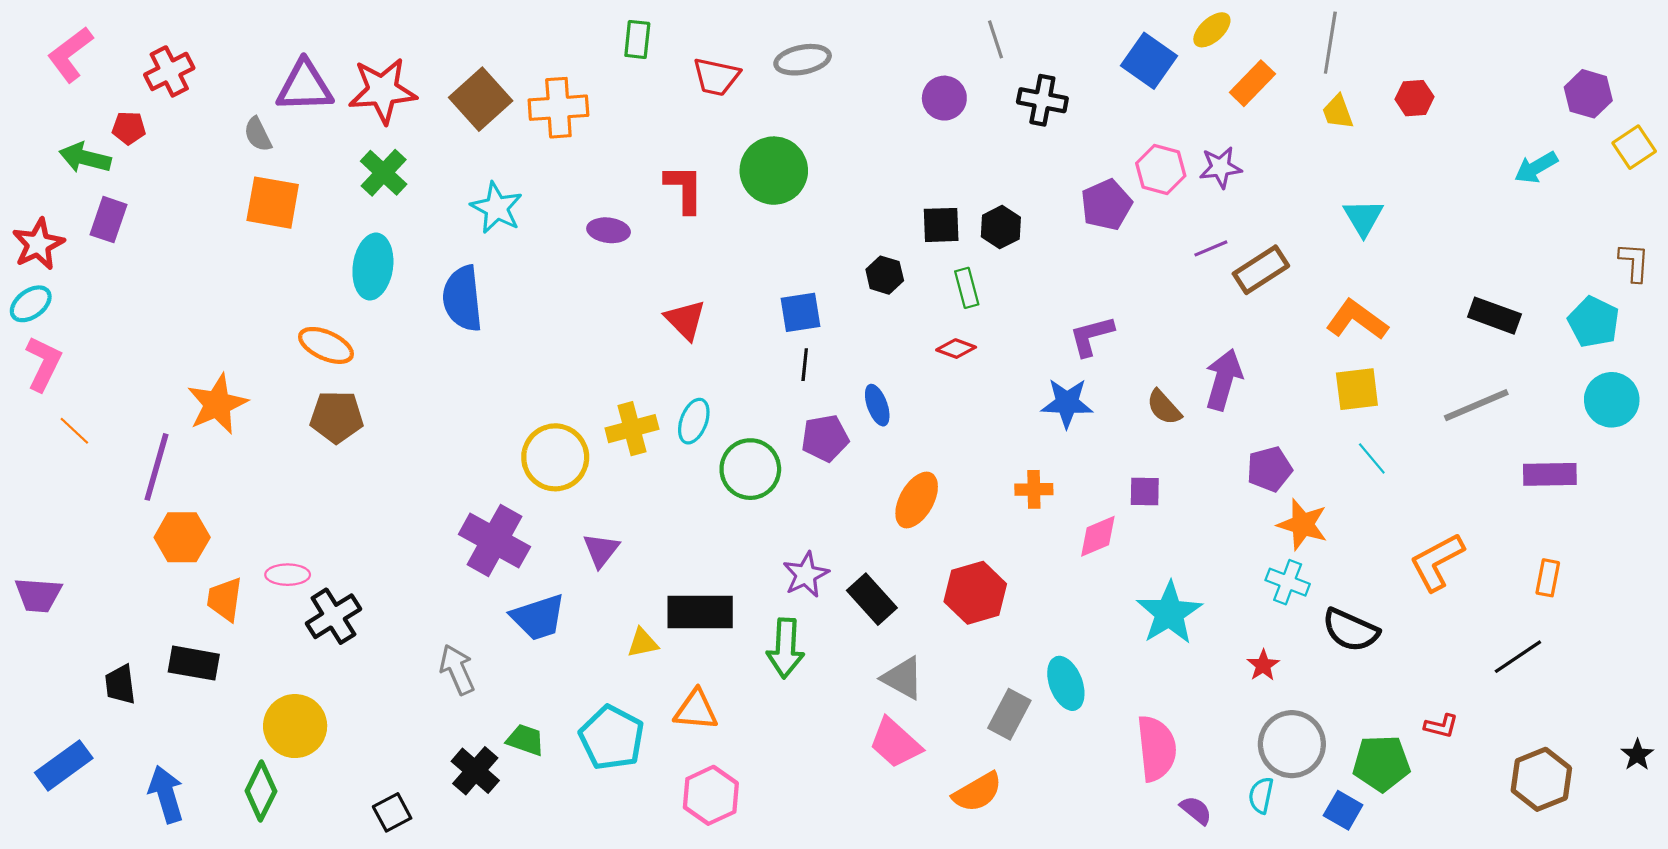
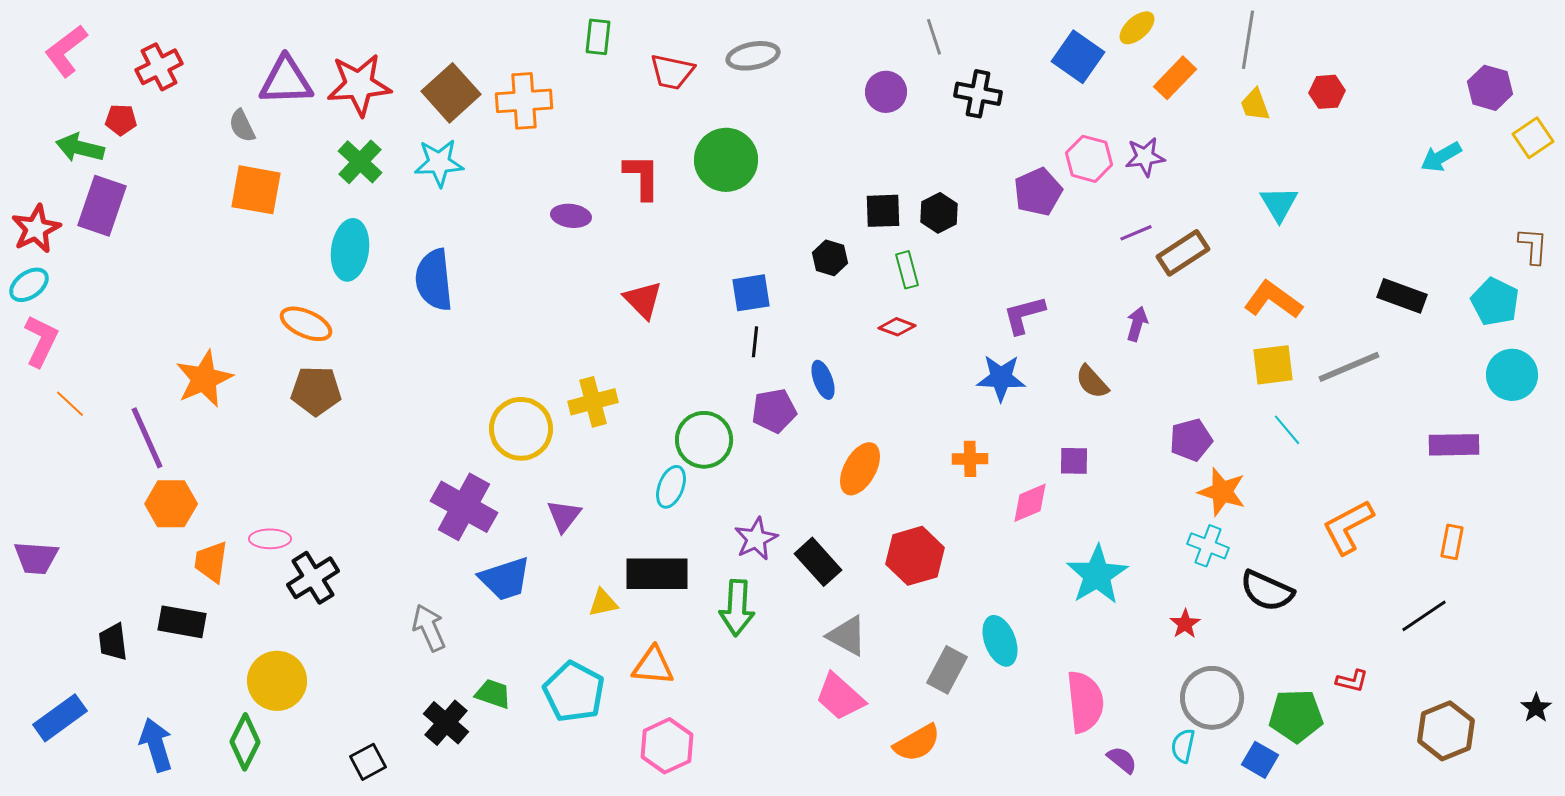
cyan star: (497, 208) -> (439, 163), moved, turned -30
purple rectangle: (109, 220) -> (102, 206), size x1.4
purple arrow: (1224, 380) -> (1137, 324), moved, size x0.6
gray line: (1476, 405) -> (1349, 367), moved
cyan ellipse: (694, 421) -> (671, 487), moved
purple line: (156, 467) -> (147, 438), turned -40

